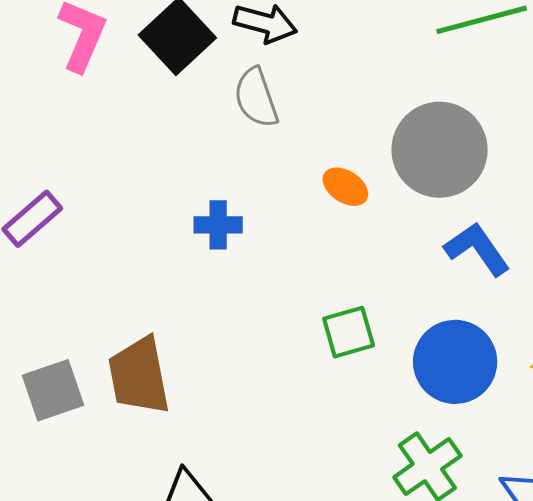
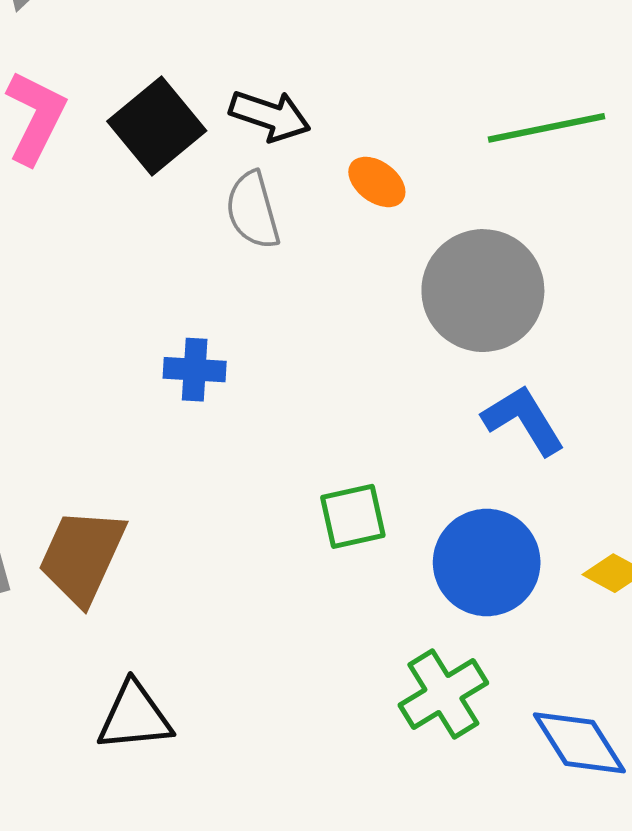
orange ellipse: (345, 187) -> (377, 182), moved
brown trapezoid: (139, 376) -> (82, 556), turned 32

